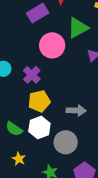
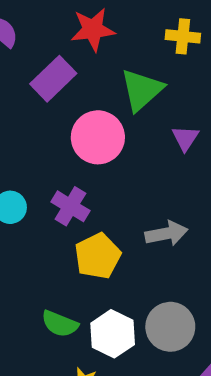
gray arrow: (76, 110) -> (166, 233), moved
white hexagon: (39, 127) -> (113, 334), moved

